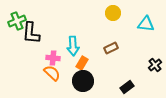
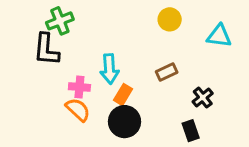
green cross: (17, 21) -> (60, 21), moved
black cross: (155, 65) -> (203, 98), moved
black rectangle: (127, 87) -> (191, 131), turned -72

